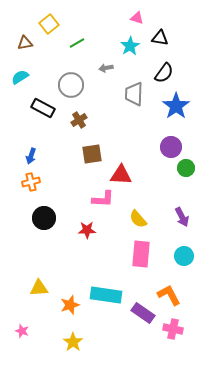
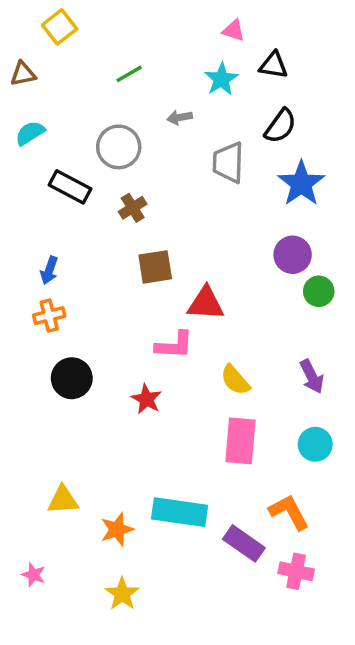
yellow square: (49, 24) -> (60, 27), moved
brown triangle: (25, 43) -> (23, 74), moved
red star: (87, 230) -> (147, 399), turned 30

